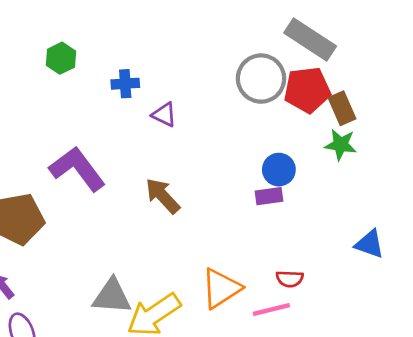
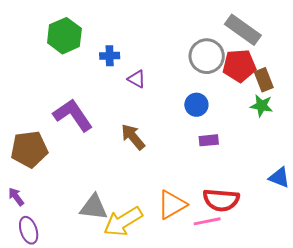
green hexagon: (61, 58) -> (64, 36), size x1.6
blue circle: (279, 170) -> (196, 105), moved
red semicircle: (290, 279) -> (221, 200), size x1.8

